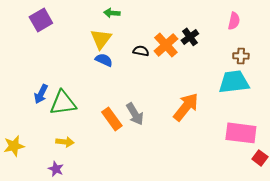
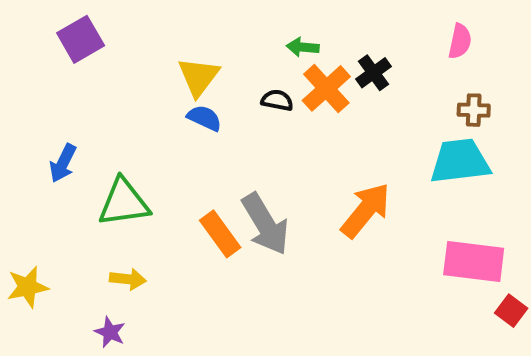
green arrow: (112, 13) -> (303, 47), moved
blue arrow: (41, 94) -> (63, 163), moved
gray arrow: (135, 114) -> (265, 224), size x1.4

